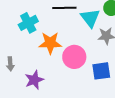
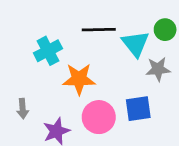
pink circle: (74, 57) -> (99, 117), moved
blue square: (101, 71) -> (138, 109), moved

